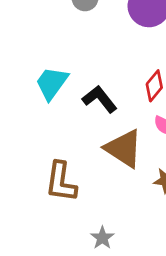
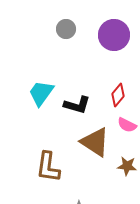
black L-shape: (100, 99) -> (77, 105), turned 144

